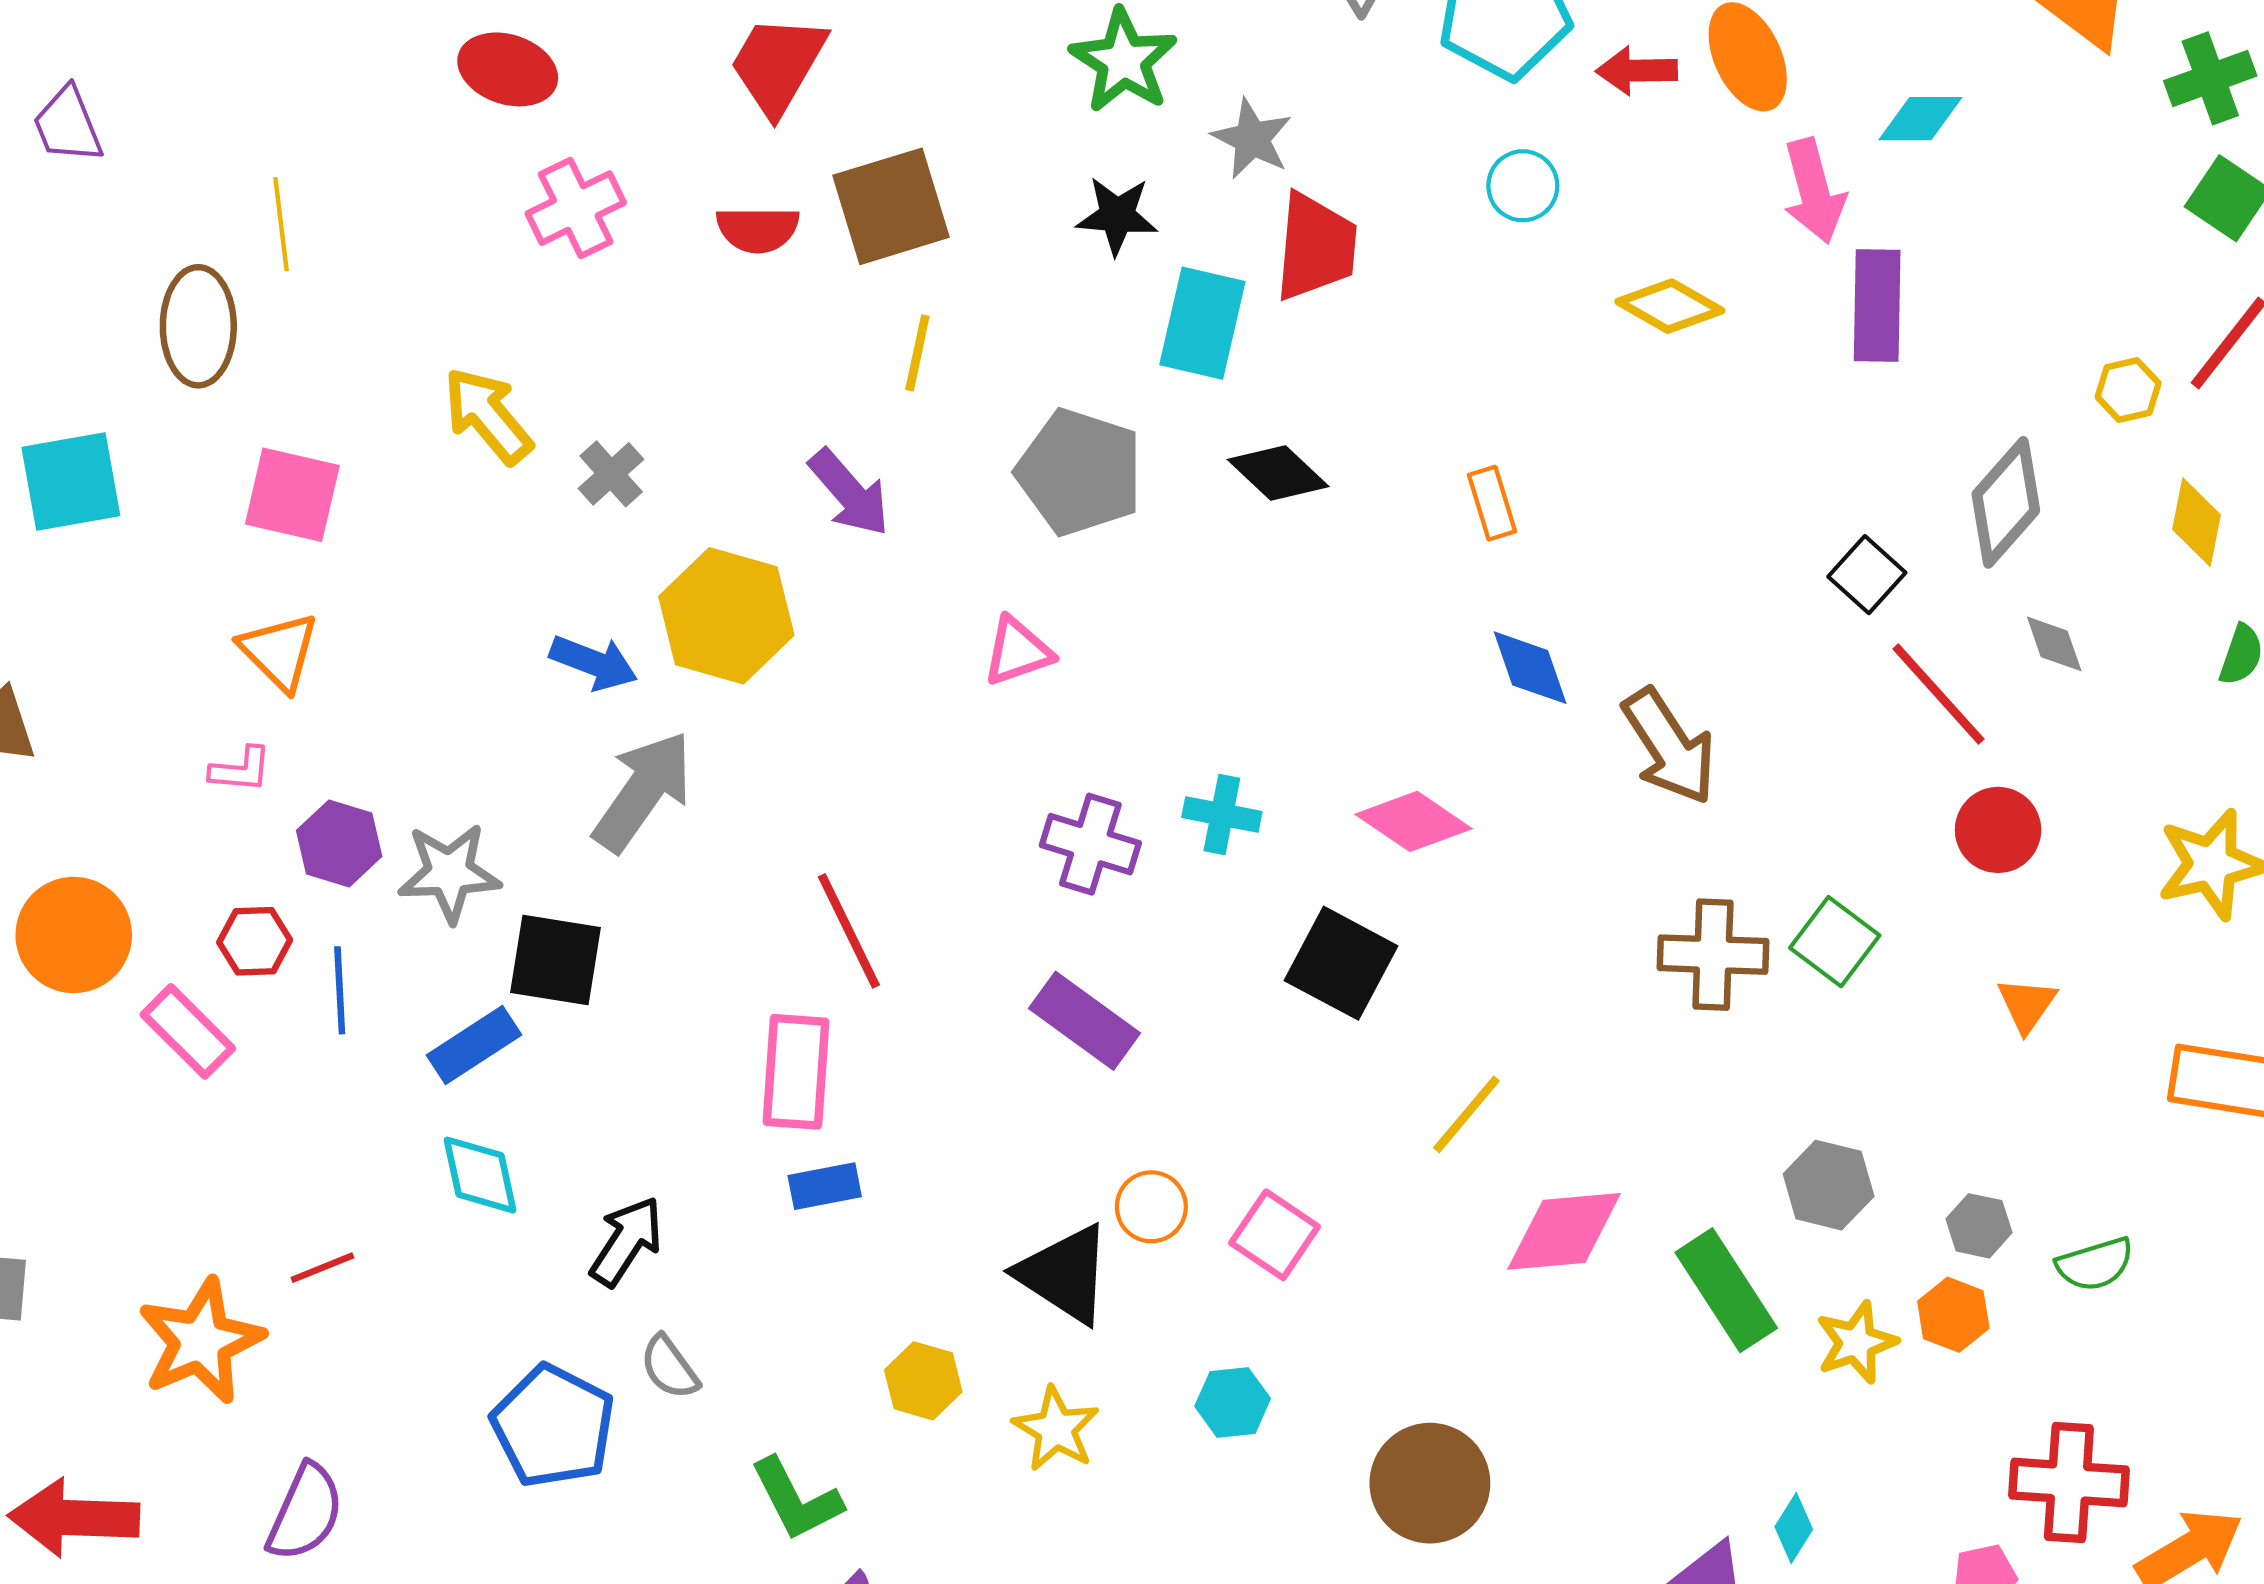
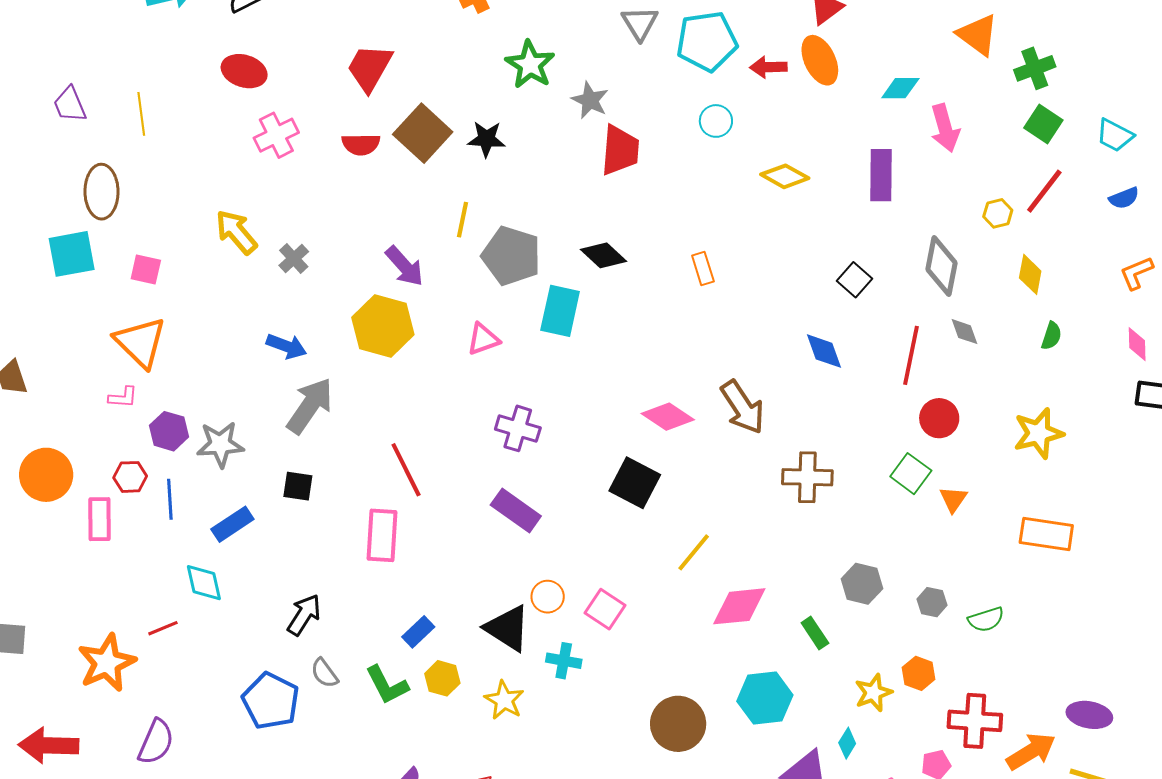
purple trapezoid: (68, 125) -> (70, 105), moved
pink arrow: (1814, 191) -> (945, 128), moved
brown square: (891, 206) -> (423, 133), turned -30
black star: (1117, 216) -> (486, 139), moved
yellow line: (281, 224) -> (141, 114), moved
cyan rectangle: (1202, 323) -> (560, 311), moved
yellow line: (917, 353) -> (462, 220), moved
cyan square: (71, 481) -> (72, 254), moved
pink square: (292, 495) -> (146, 269), size x0.7
gray diamond: (2006, 502) -> (942, 266), turned -30
black square: (1867, 575) -> (855, 280), moved
yellow hexagon: (726, 616) -> (383, 326), moved
orange triangle: (279, 651) -> (140, 342), size x1.4
blue diamond: (1530, 668) -> (824, 351), moved
red line: (1938, 694) -> (911, 355), turned 54
brown arrow: (1669, 746) -> (743, 407), moved
cyan cross: (1222, 815) -> (564, 661), moved
green square: (1835, 942) -> (911, 474), moved
black square: (555, 960) -> (298, 486), moved, size x0.7
pink rectangle: (188, 1031) -> (99, 519), turned 45
cyan diamond: (480, 1175) -> (204, 583), moved
blue rectangle: (825, 1186) -> (418, 632), moved, turned -32
green rectangle: (1726, 1290) -> (815, 633), size x0.6
orange hexagon: (1953, 1315) -> (919, 673), moved
yellow star: (1856, 1342) -> (873, 693), moved
cyan hexagon: (1233, 1402) -> (765, 698), moved, size x1.6
green L-shape: (796, 1499) -> (387, 685), moved

